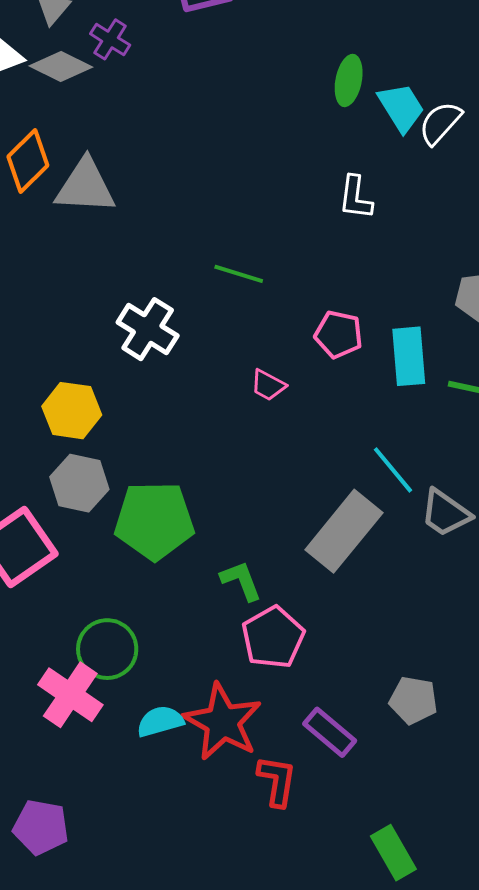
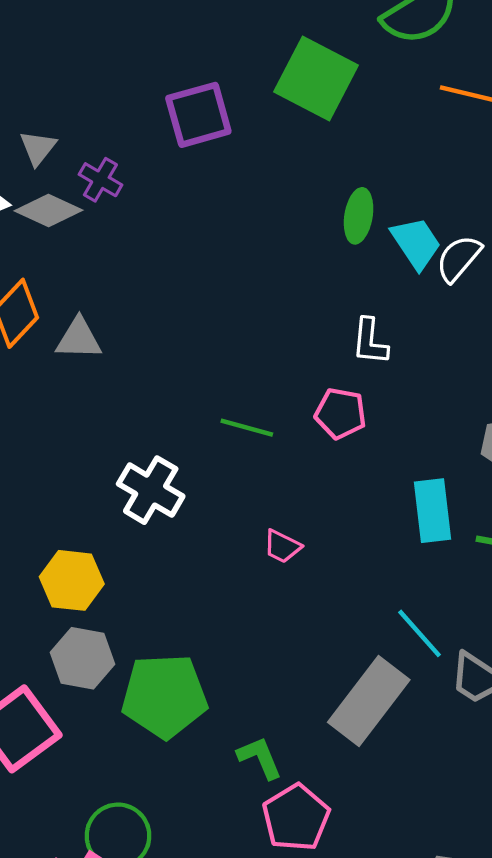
gray triangle: (85, 186) -> (79, 339), size x0.7
pink pentagon: (339, 334) -> (341, 413), moved

